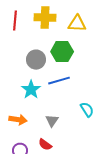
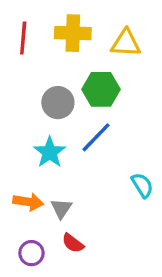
blue line: (59, 81) -> (96, 137), turned -30
gray triangle: (52, 121) -> (61, 208), moved

